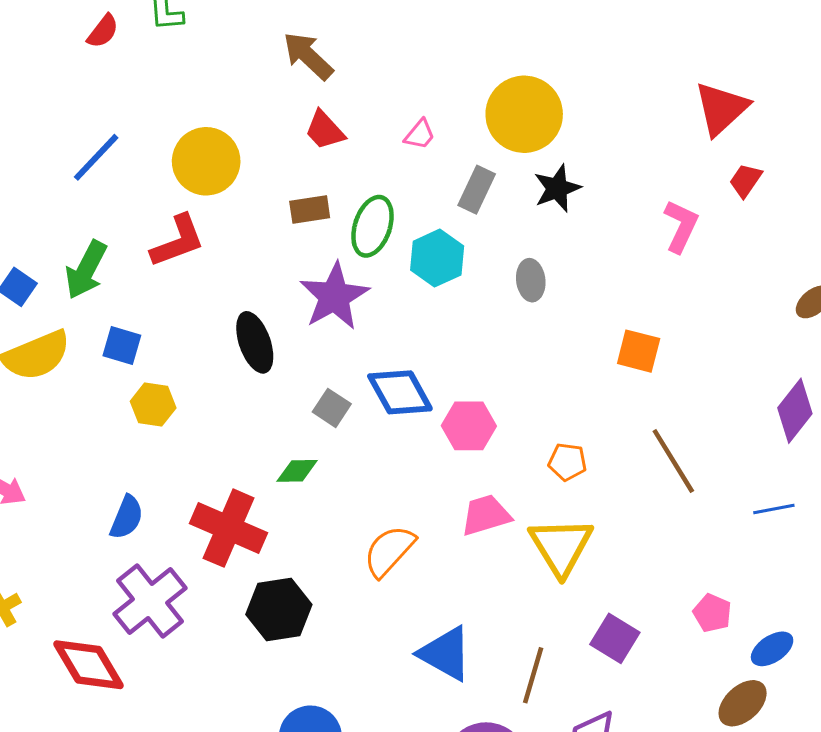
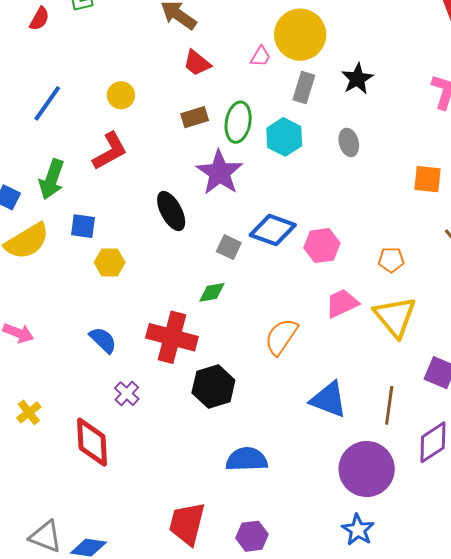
yellow circle: (524, 114) -> (300, 35), moved
yellow circle: (206, 161) -> (121, 95), size x0.6
blue diamond: (400, 392) -> (273, 230), turned -33
blue semicircle: (127, 517) -> (103, 340), turned -60
purple cross: (150, 601) -> (127, 394), size x0.5
red diamond: (88, 665) -> (92, 442), turned 36

